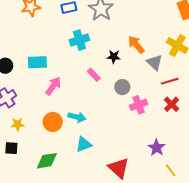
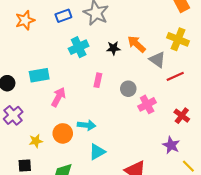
black star: (114, 57) -> (113, 48), moved
pink rectangle: (94, 75) -> (98, 80), turned 64
red cross: (172, 104) -> (182, 116), moved
yellow star: (18, 124) -> (36, 141), moved

